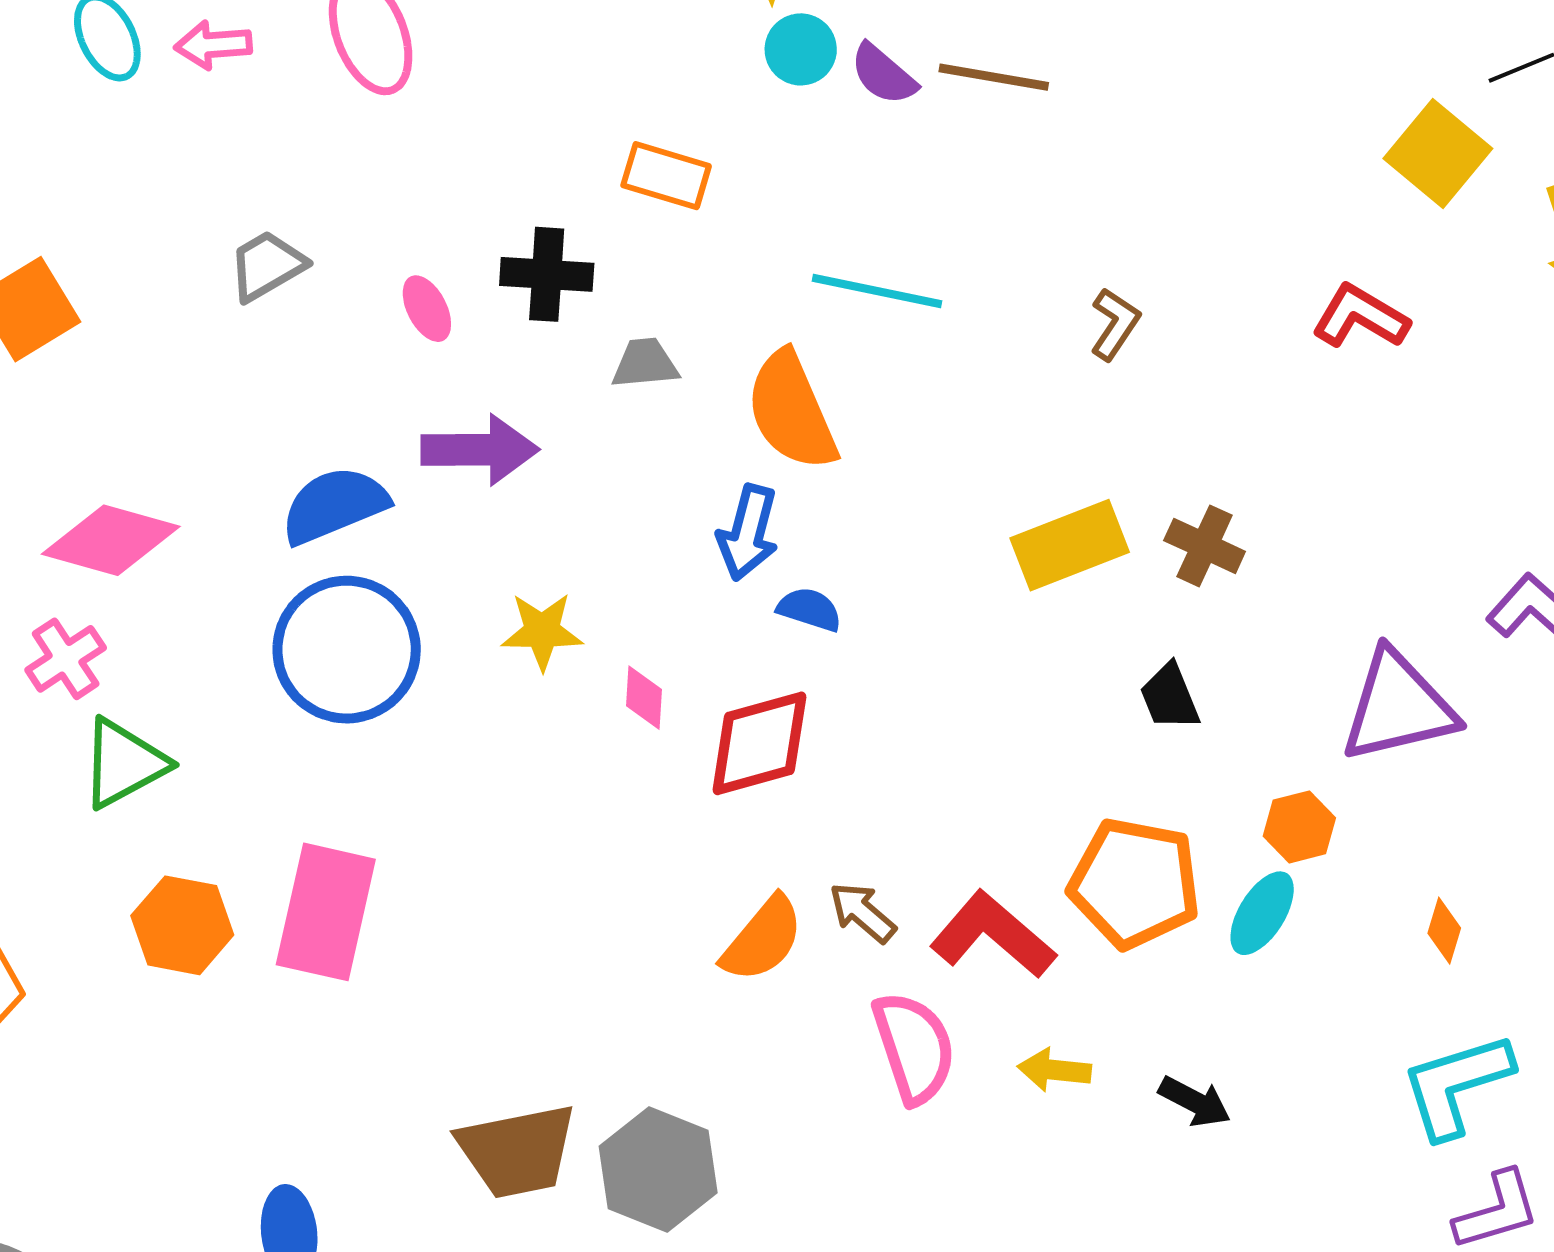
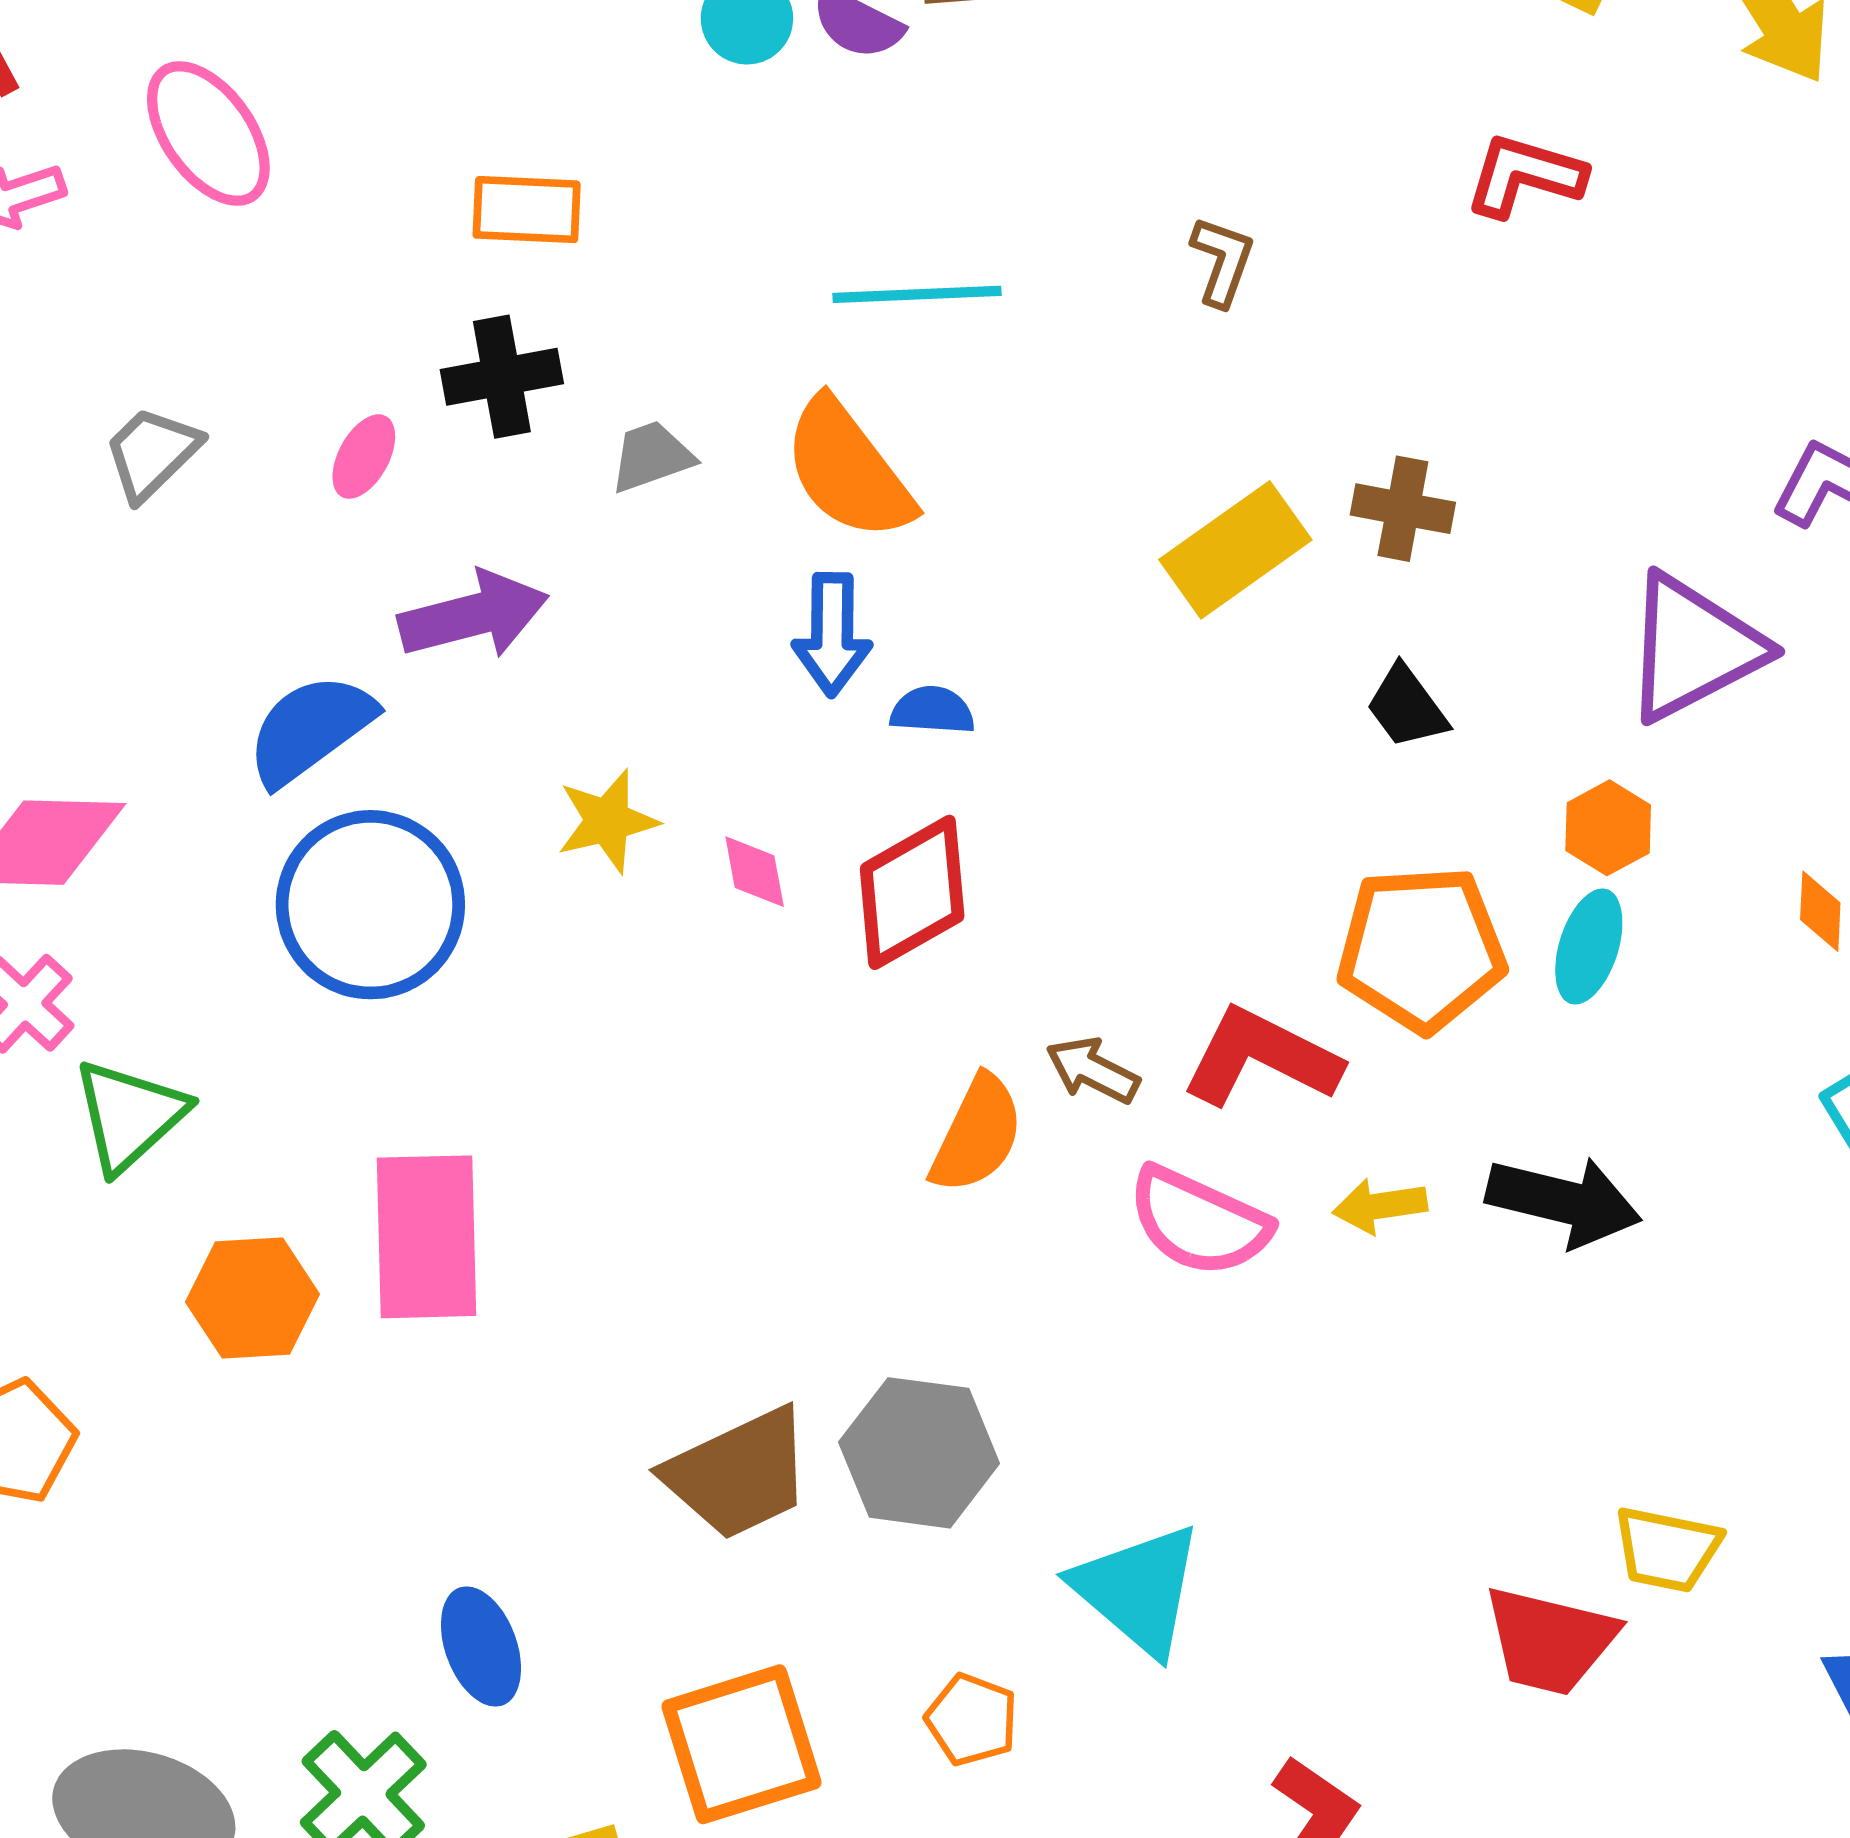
orange rectangle: (666, 176) -> (527, 210), moved
pink ellipse: (427, 309) -> (364, 457), turned 70
pink semicircle: (914, 1047) -> (1199, 1222), turned 147
black arrow: (1195, 1102) -> (1564, 1201), size x1.6

